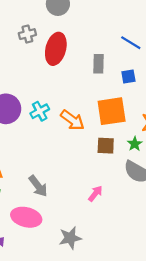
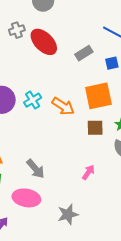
red ellipse: (56, 49) -> (44, 42), turned -56
gray rectangle: (99, 64) -> (84, 53), turned 60

